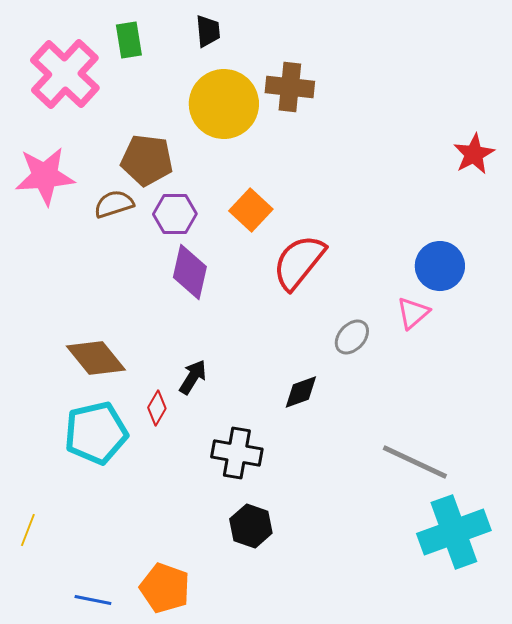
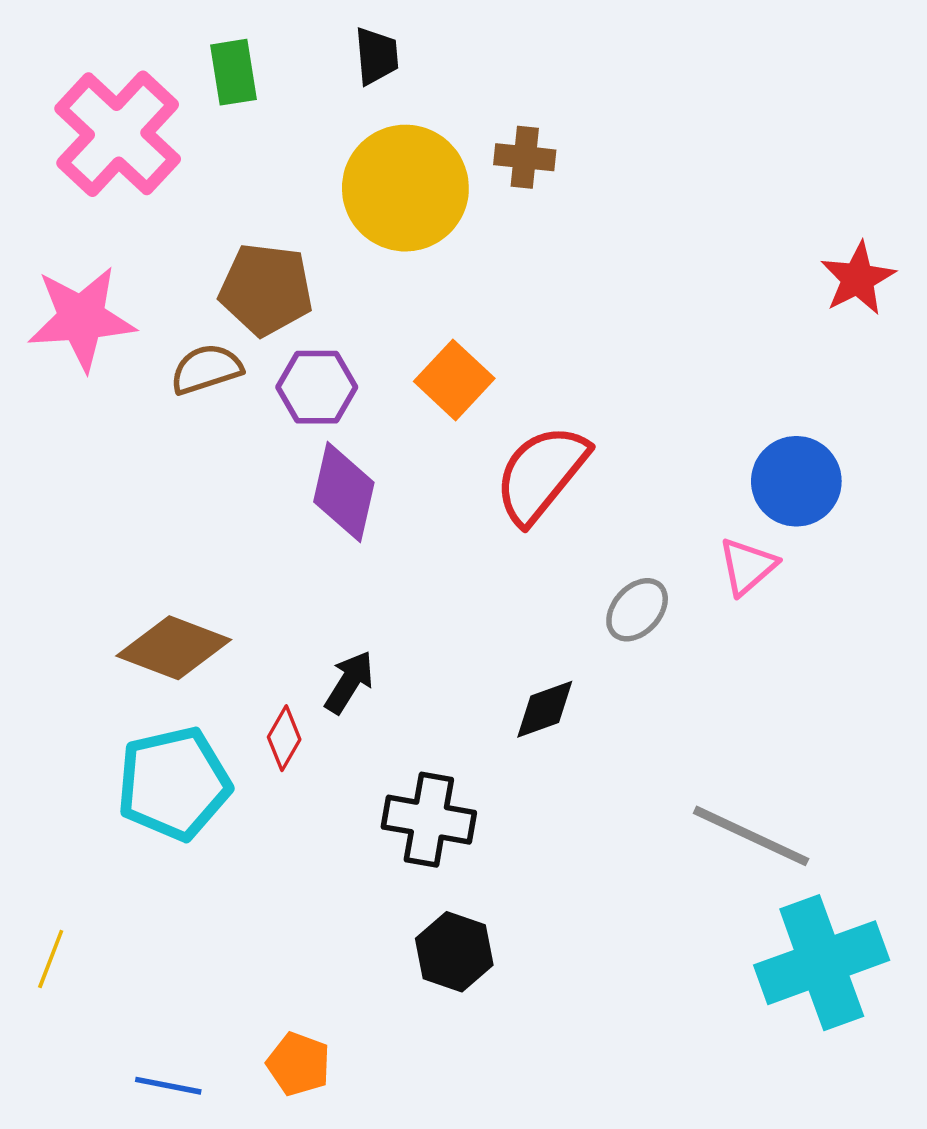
brown cross: (290, 87) -> (525, 157), size x0.7
brown diamond: (96, 358) -> (174, 648), turned -30
orange pentagon: (165, 588) -> (299, 1064), size x0.7

